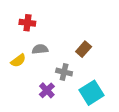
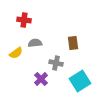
brown rectangle: (84, 49) -> (73, 43), turned -48

